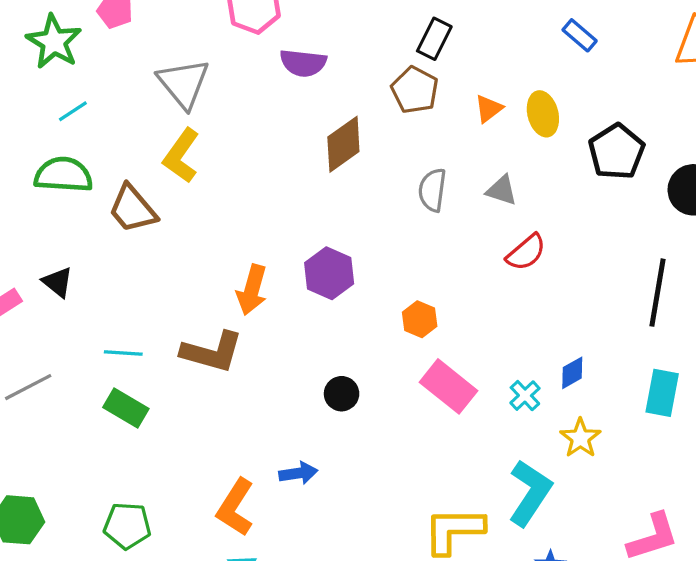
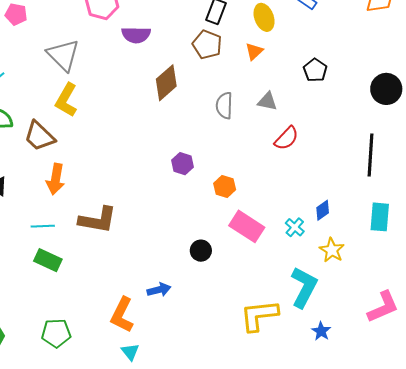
yellow ellipse: (543, 114) -> (264, 17), moved
black pentagon: (617, 152) -> (315, 70), moved, size x0.7
purple hexagon: (329, 273) -> (183, 164), moved, size x0.7
orange arrow: (252, 290) -> (56, 179), moved
black circle: (342, 394) -> (201, 251), moved

